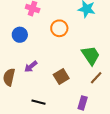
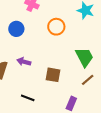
purple arrow: (31, 67) -> (24, 62), turned 48
brown square: (61, 77) -> (53, 75), turned 35

